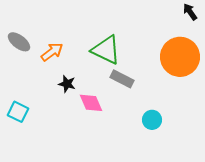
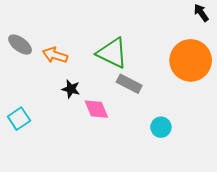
orange arrow: (52, 52) -> (55, 55), turned -125
cyan square: (18, 112) -> (19, 119), turned 30

